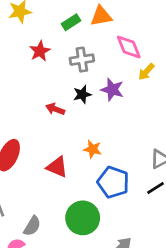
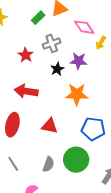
red star: (40, 51) -> (26, 55), moved
red arrow: (55, 109) -> (26, 91), moved, size x1.6
orange star: (93, 149) -> (77, 94), moved, size x1.6
gray semicircle: (32, 226) -> (48, 164), moved

